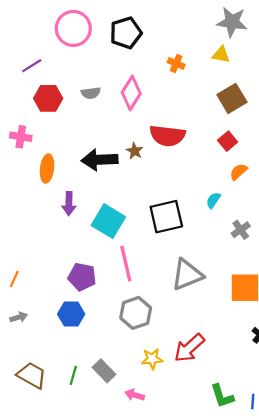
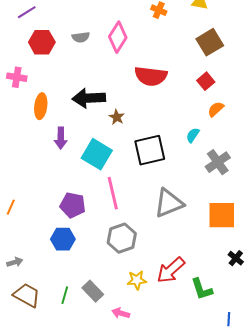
brown star: (135, 151) -> (117, 117), moved
gray cross: (241, 230) -> (218, 162), size x1.4
gray arrow: (19, 317) -> (15, 262), moved
green L-shape: (222, 396) -> (202, 289), moved

